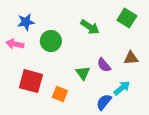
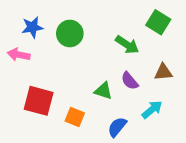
green arrow: (90, 27) -> (127, 45), moved
green circle: (51, 41) -> (70, 33), moved
green triangle: (83, 73) -> (103, 91), turned -35
blue semicircle: (104, 102) -> (117, 127), moved

